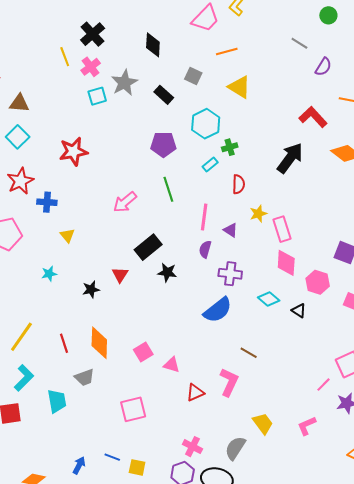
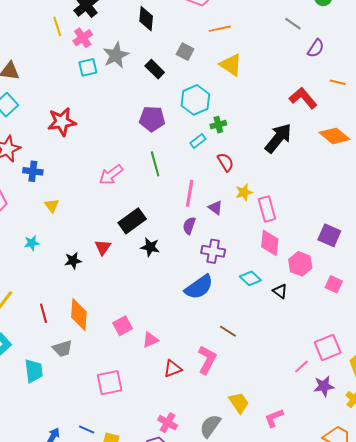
red semicircle: (239, 184) -> (225, 162), turned -36
pink triangle: (172, 365) -> (150, 340), turned -42
pink L-shape: (307, 426) -> (274, 418), moved

